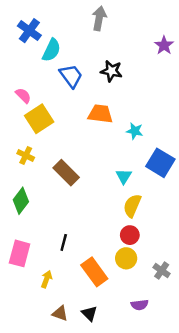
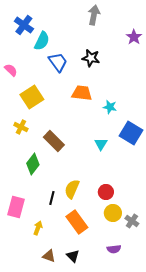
gray arrow: (99, 18) -> (94, 15), moved
pink semicircle: (23, 95) -> (11, 70), moved
green diamond: (21, 201) -> (33, 164), moved
yellow semicircle: (132, 206) -> (72, 189), moved
yellow circle: (126, 258) -> (113, 213), moved

